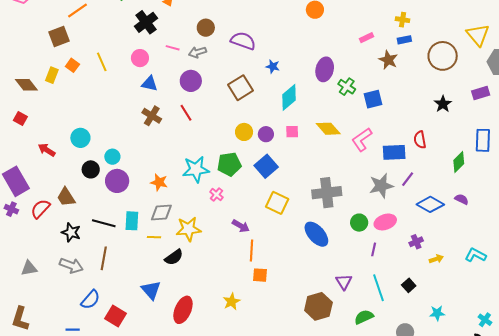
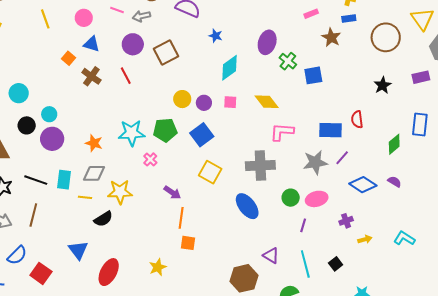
orange square: (72, 65) -> (68, 58), moved
brown square: (240, 88) -> (166, 53), moved
pink L-shape: (362, 140) -> (282, 132), moved, turned 35
purple triangle: (344, 282) -> (271, 256), turned -30

